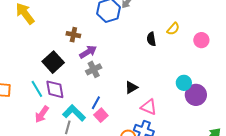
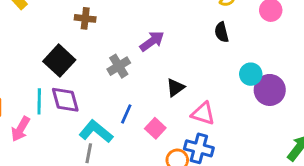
black semicircle: (151, 39) -> (222, 32), moved
purple arrow: (88, 52) -> (152, 41), moved
cyan line: (37, 89) -> (39, 101), turned 36
pink arrow: (42, 114) -> (20, 129), moved
pink square: (101, 115) -> (155, 128), moved

